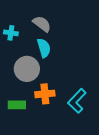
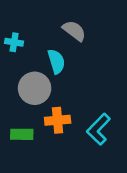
gray semicircle: (42, 24) -> (74, 31), moved

